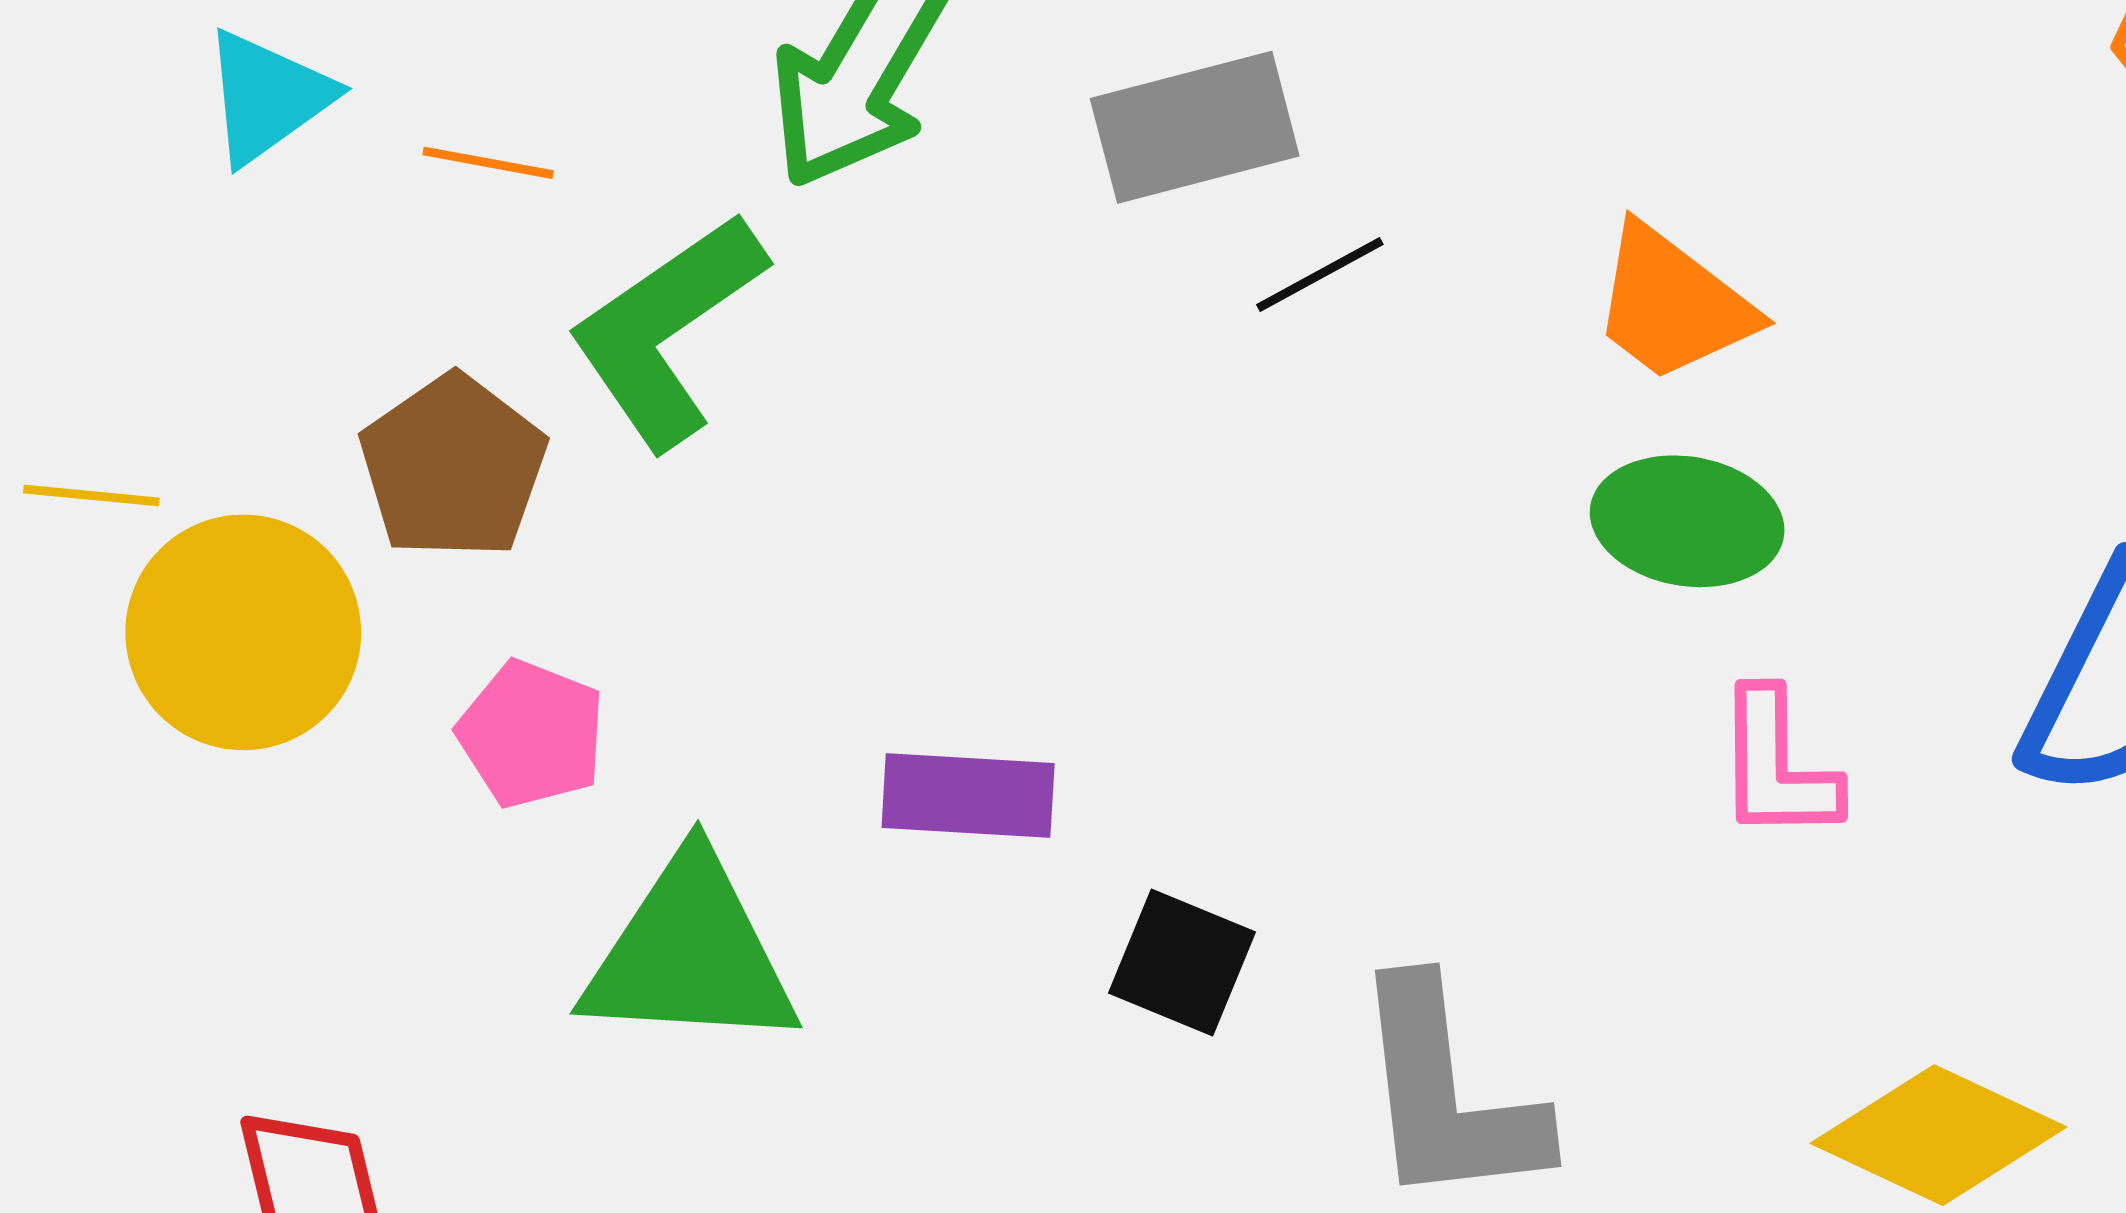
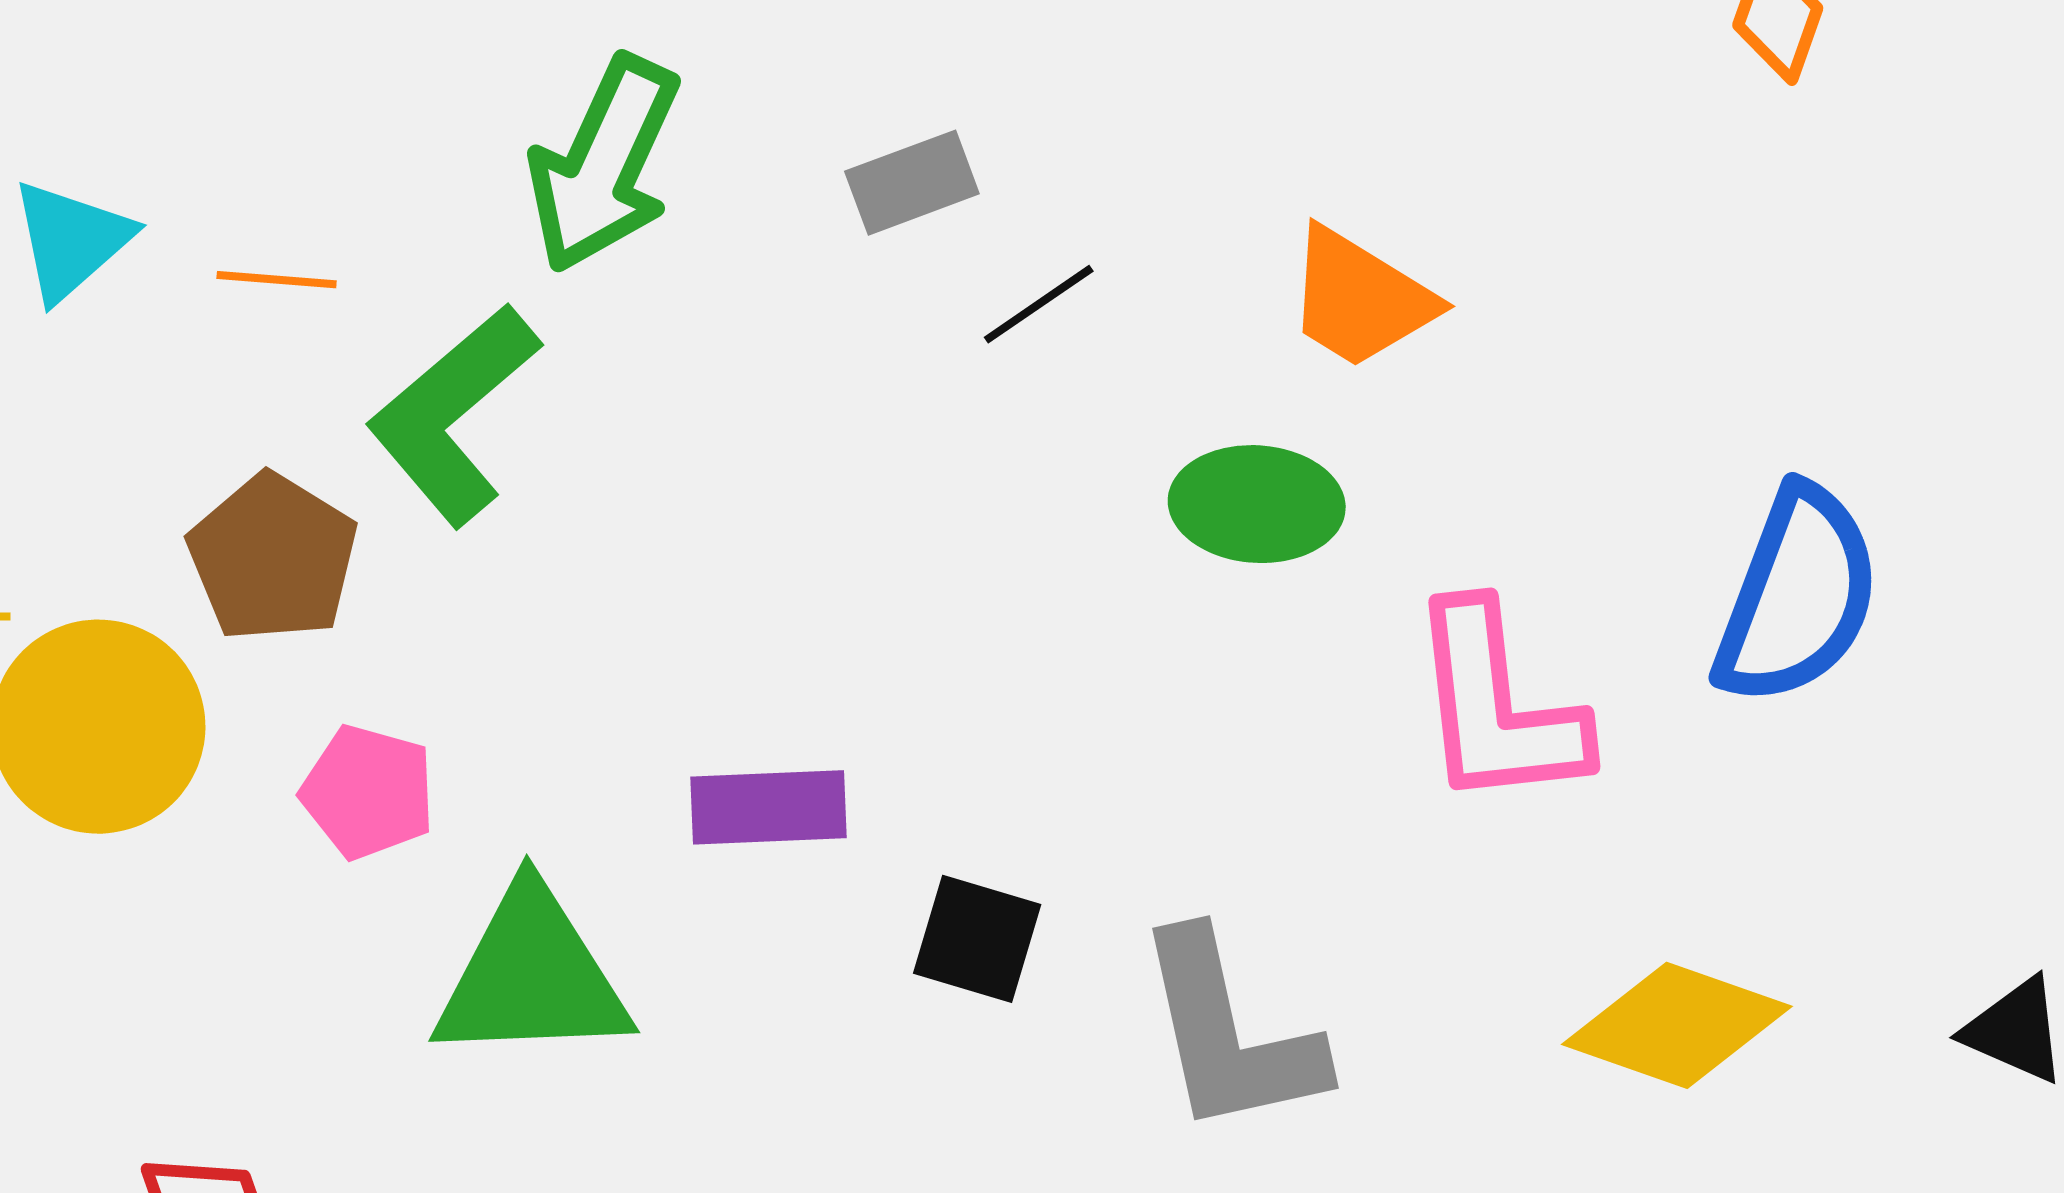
gray rectangle: (1195, 127) -> (912, 183), size x0.7
green ellipse: (1687, 521) -> (1257, 504), moved
pink L-shape: (1777, 766) -> (1497, 706), size x1.5

